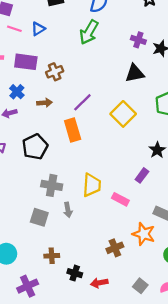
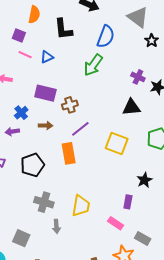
purple rectangle: (26, 62) -> (45, 93), moved
brown cross: (55, 72) -> (70, 105), moved
yellow square: (123, 114) -> (117, 143), turned -30
purple rectangle: (142, 175) -> (128, 202), turned -32
pink rectangle: (120, 199) -> (116, 223), moved
gray square: (39, 217) -> (21, 238), moved

